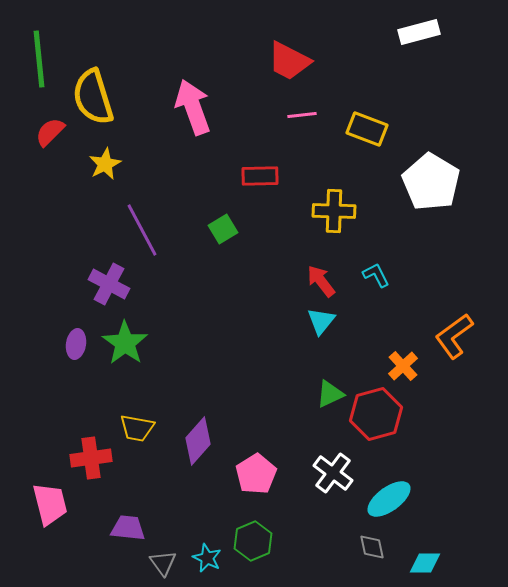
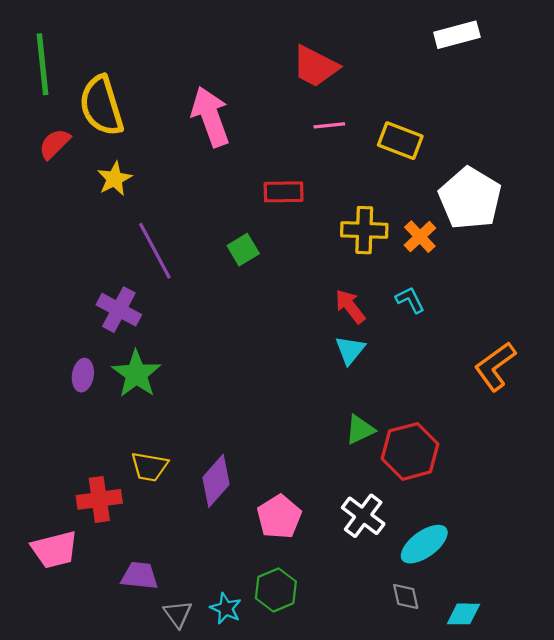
orange cross: (403, 366) -> (420, 237), moved
pink trapezoid: (50, 504) -> (55, 550), turned 90

